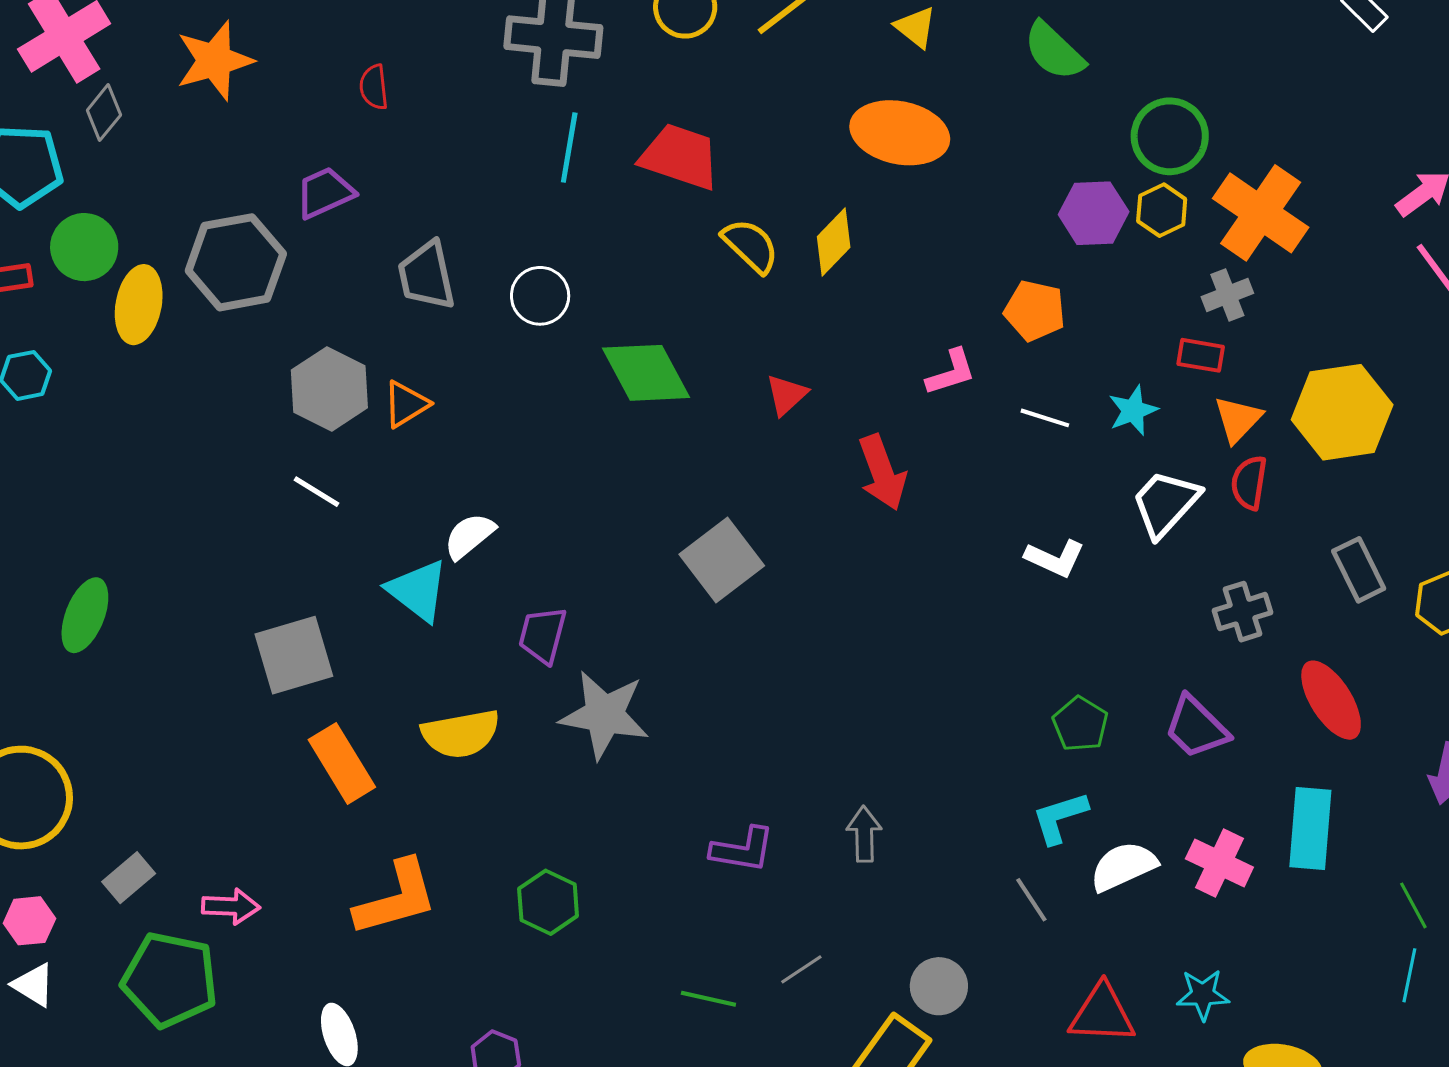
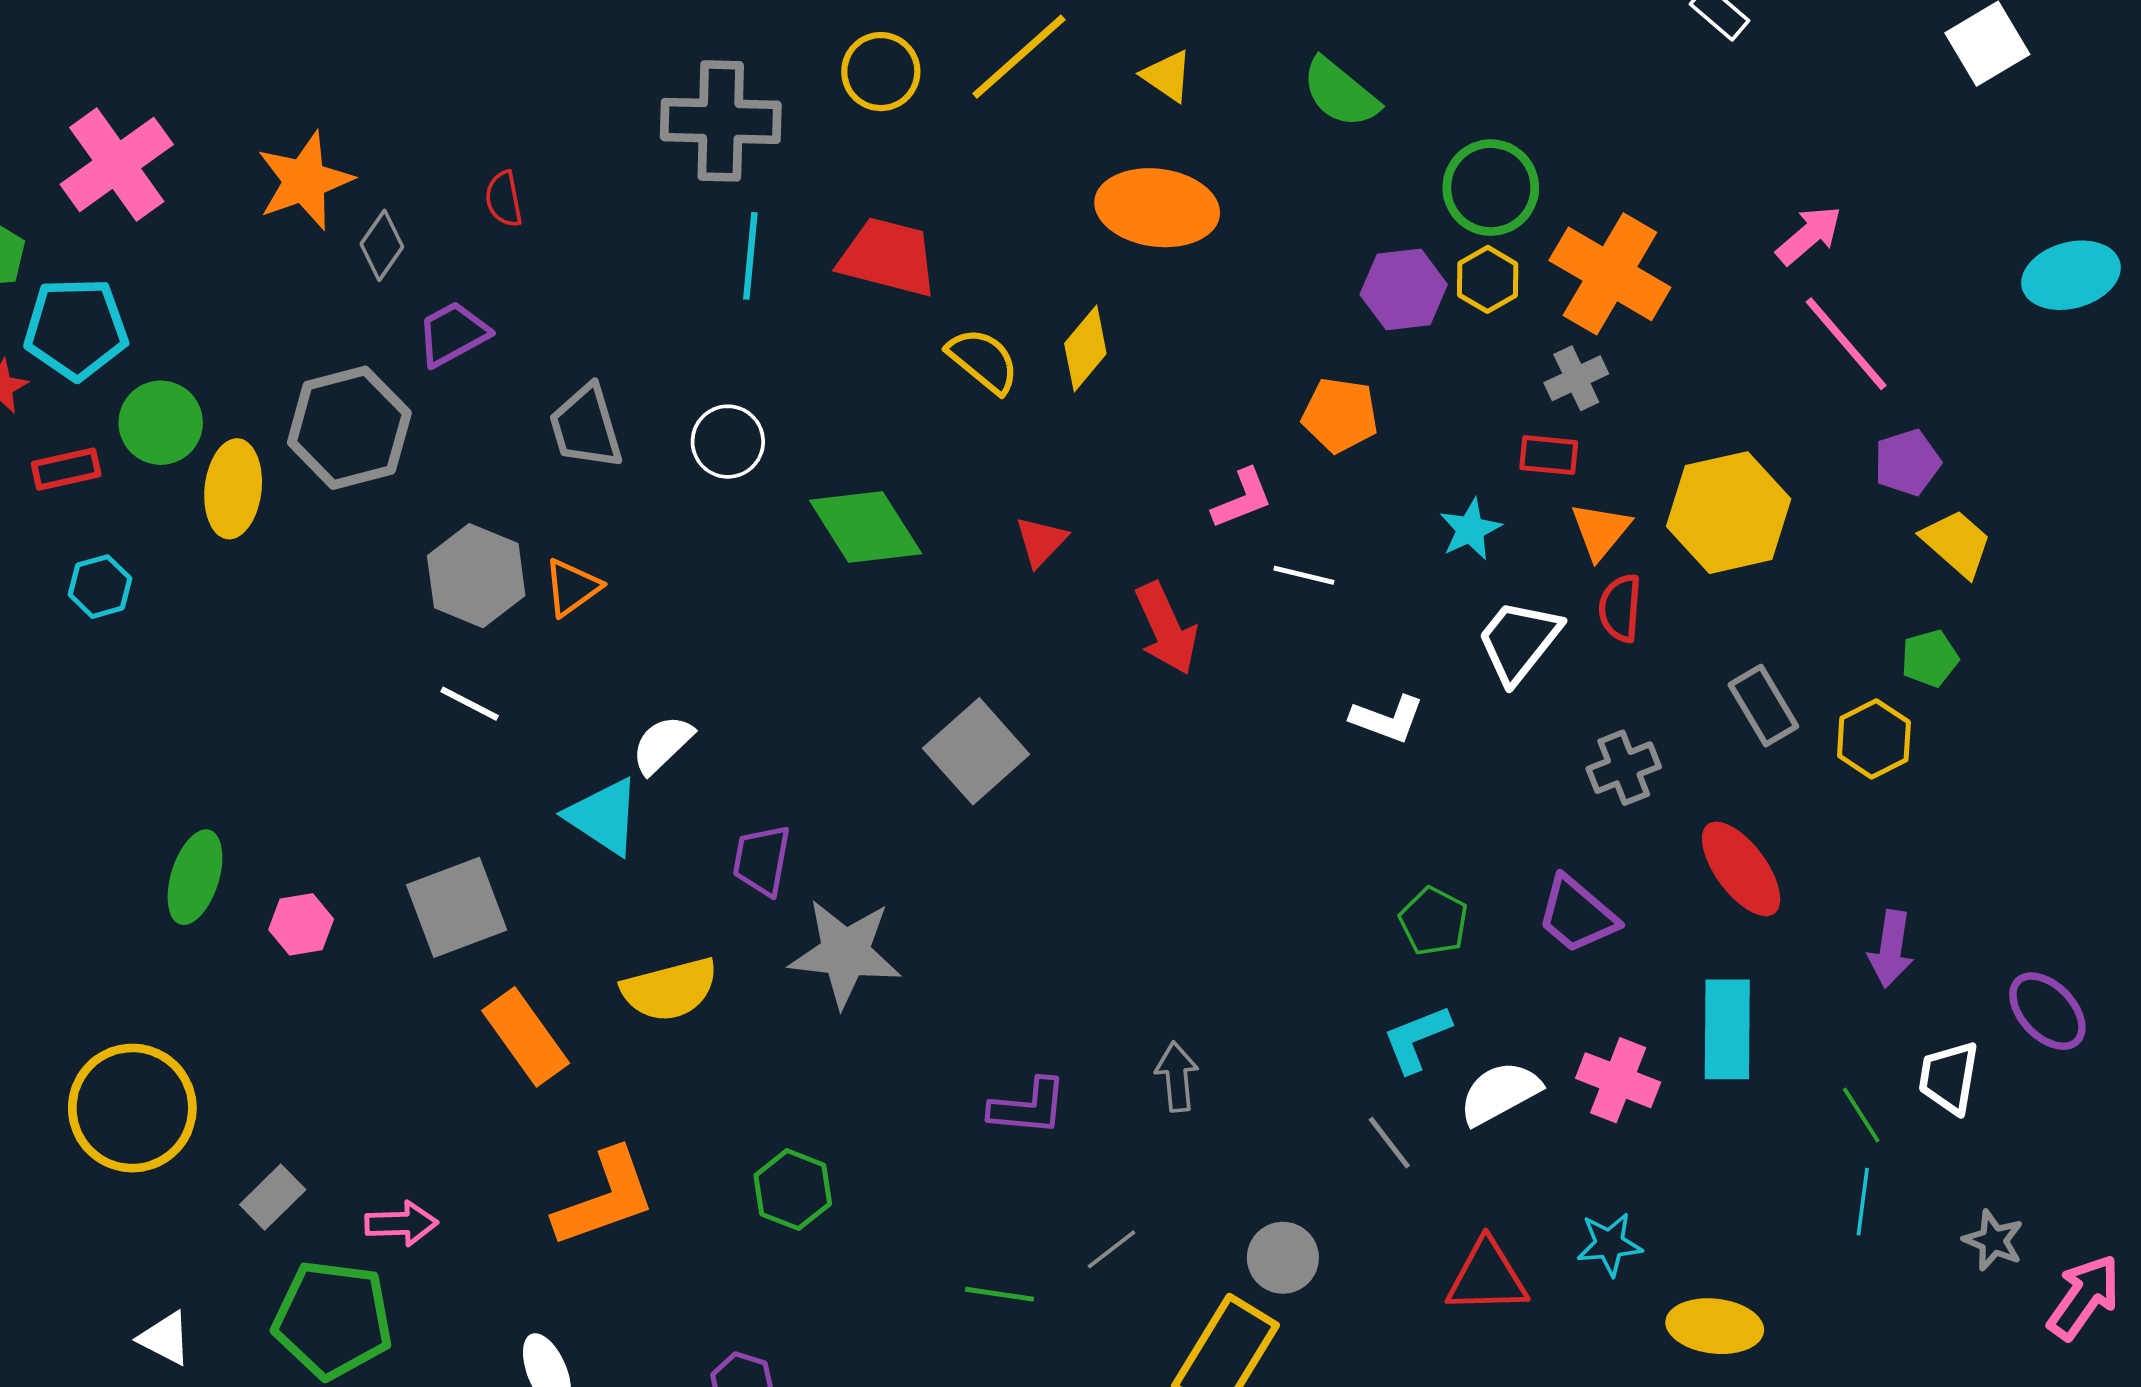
gray diamond: (104, 113) -> (382, 245), moved
white line: (1045, 418) -> (1304, 575), moved
pink hexagon: (29, 921) -> (301, 924), moved

